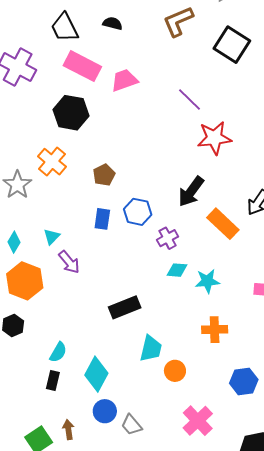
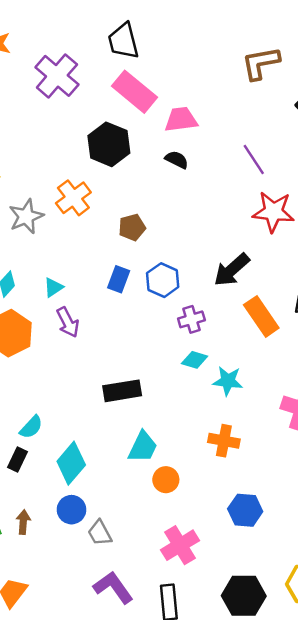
black semicircle: (113, 23) -> (177, 160), moved

